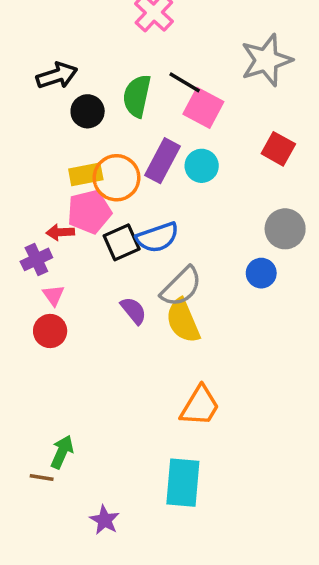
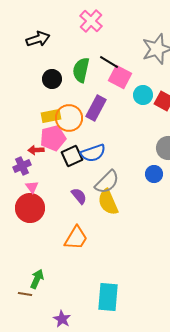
black arrow: (57, 76) -> (38, 39), moved
cyan circle: (202, 166) -> (143, 95), moved
red circle: (50, 331) -> (30, 208), size x1.5
orange trapezoid: (200, 406) -> (76, 238), moved

